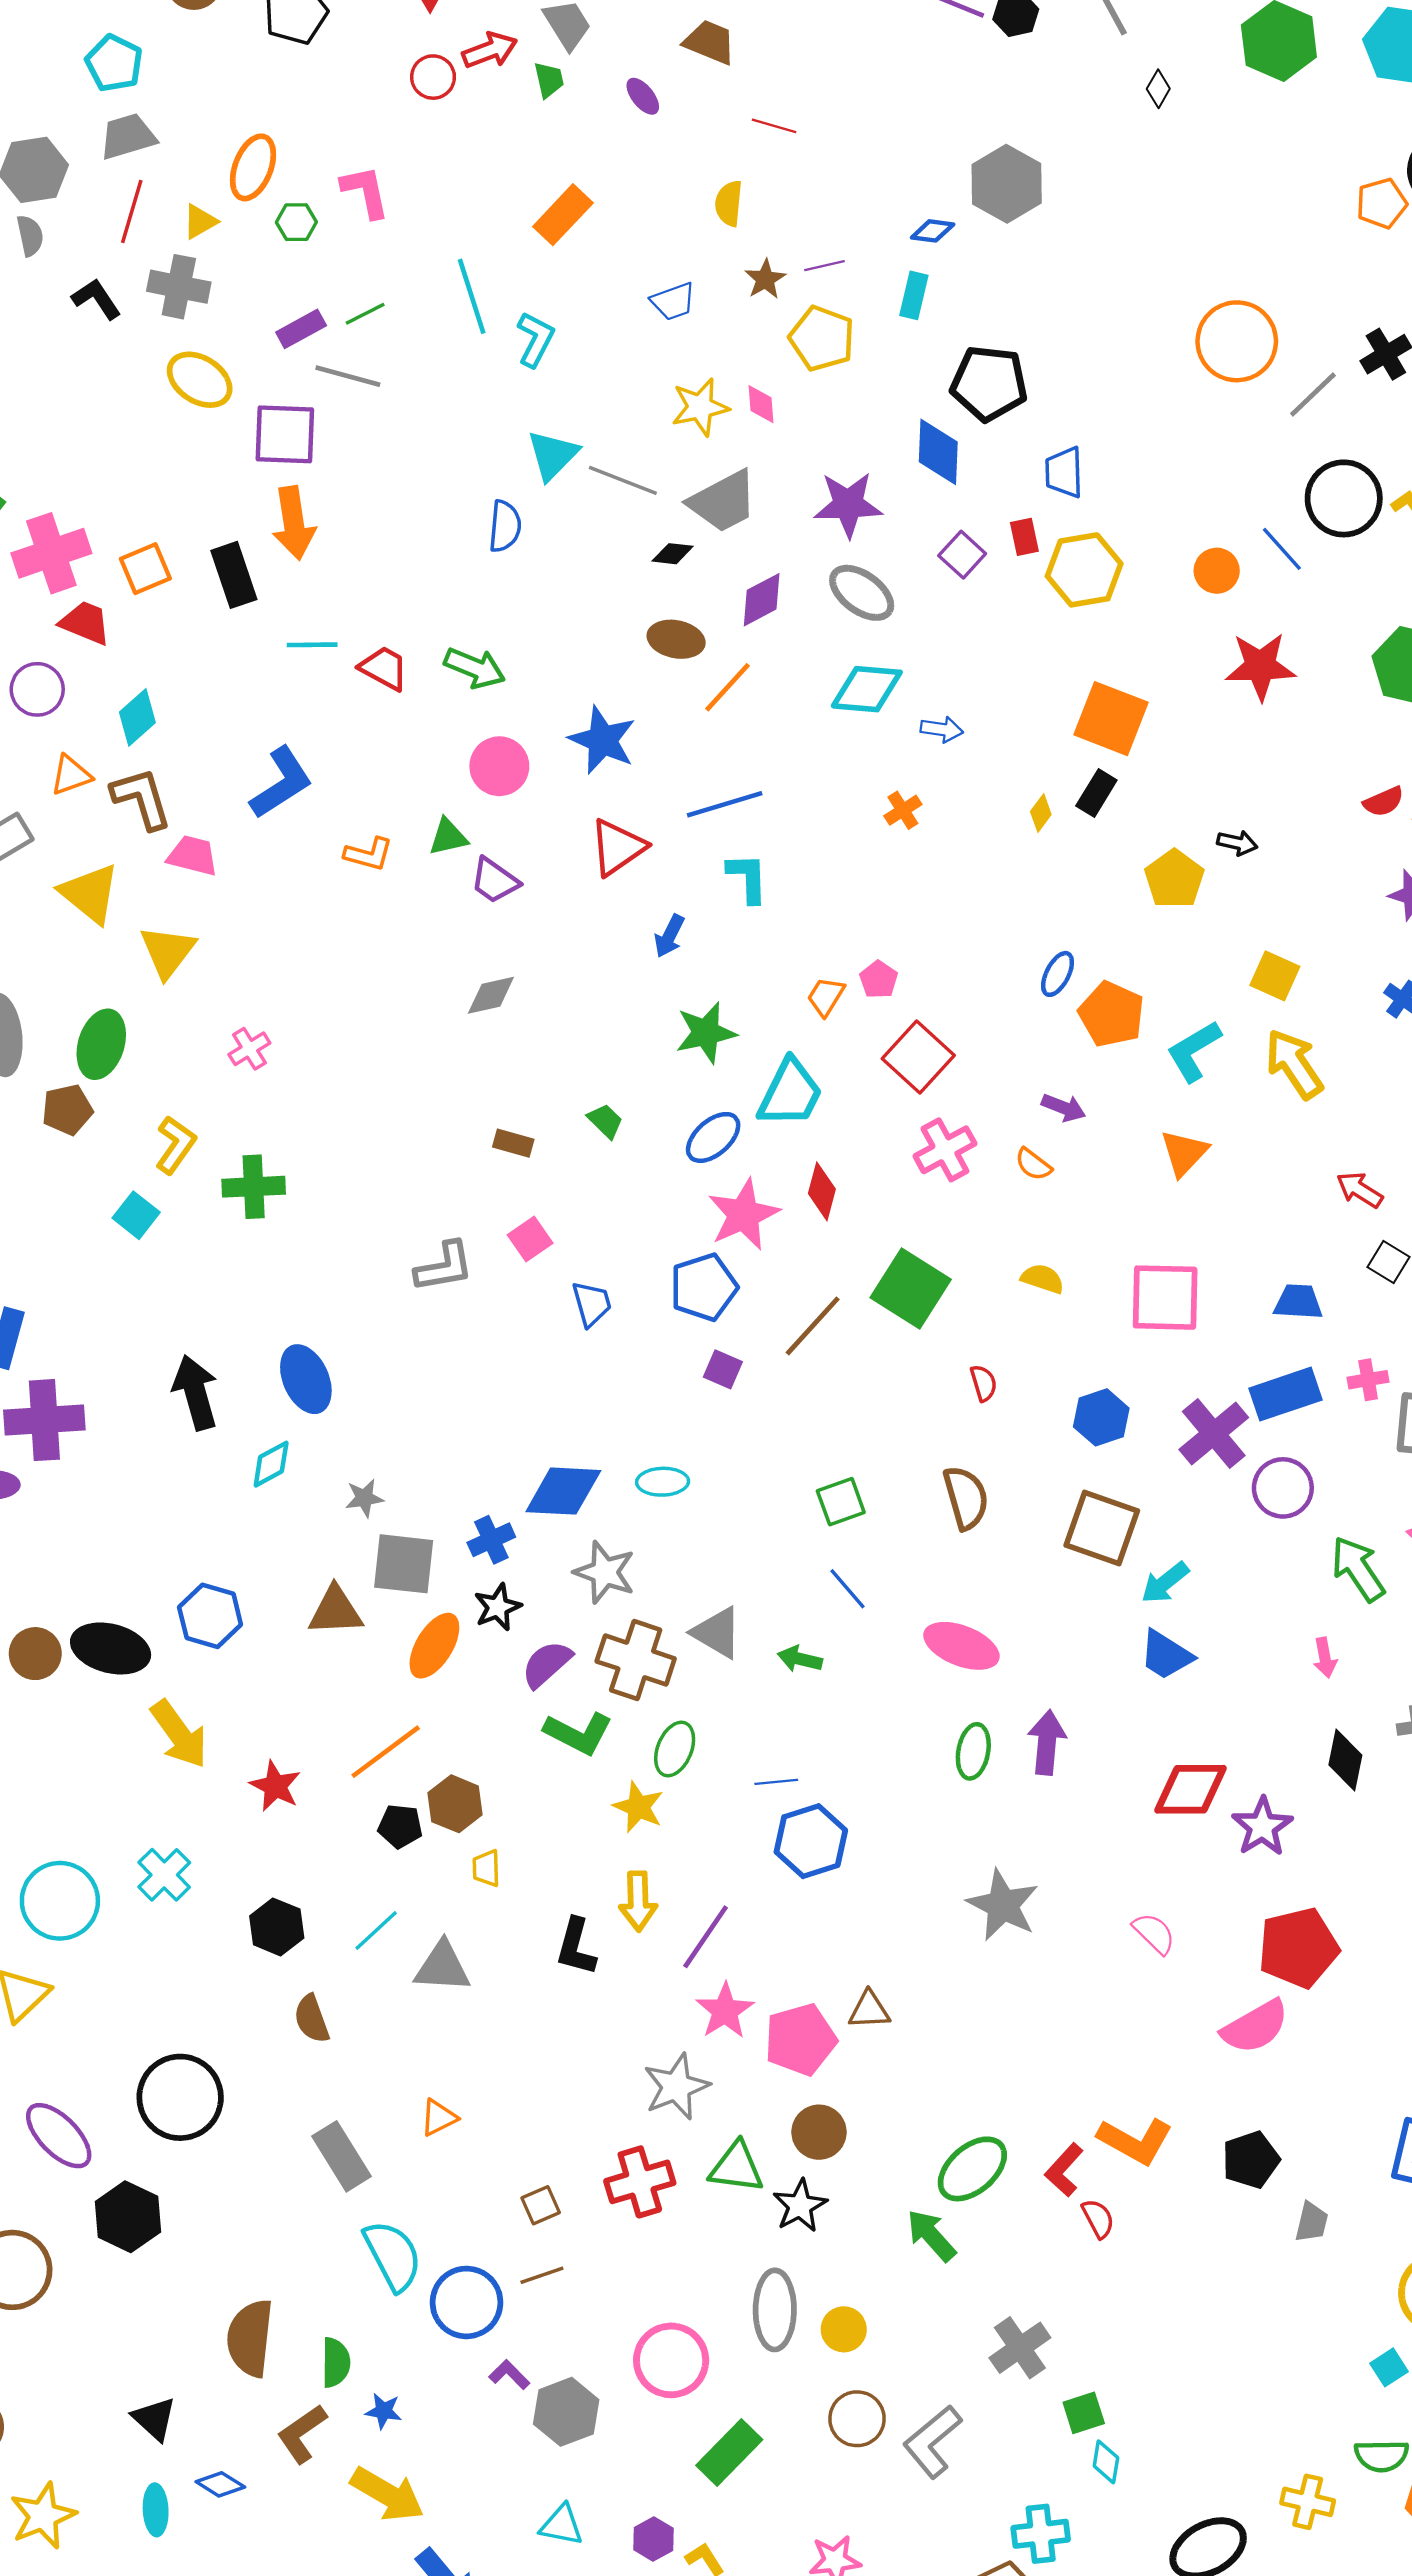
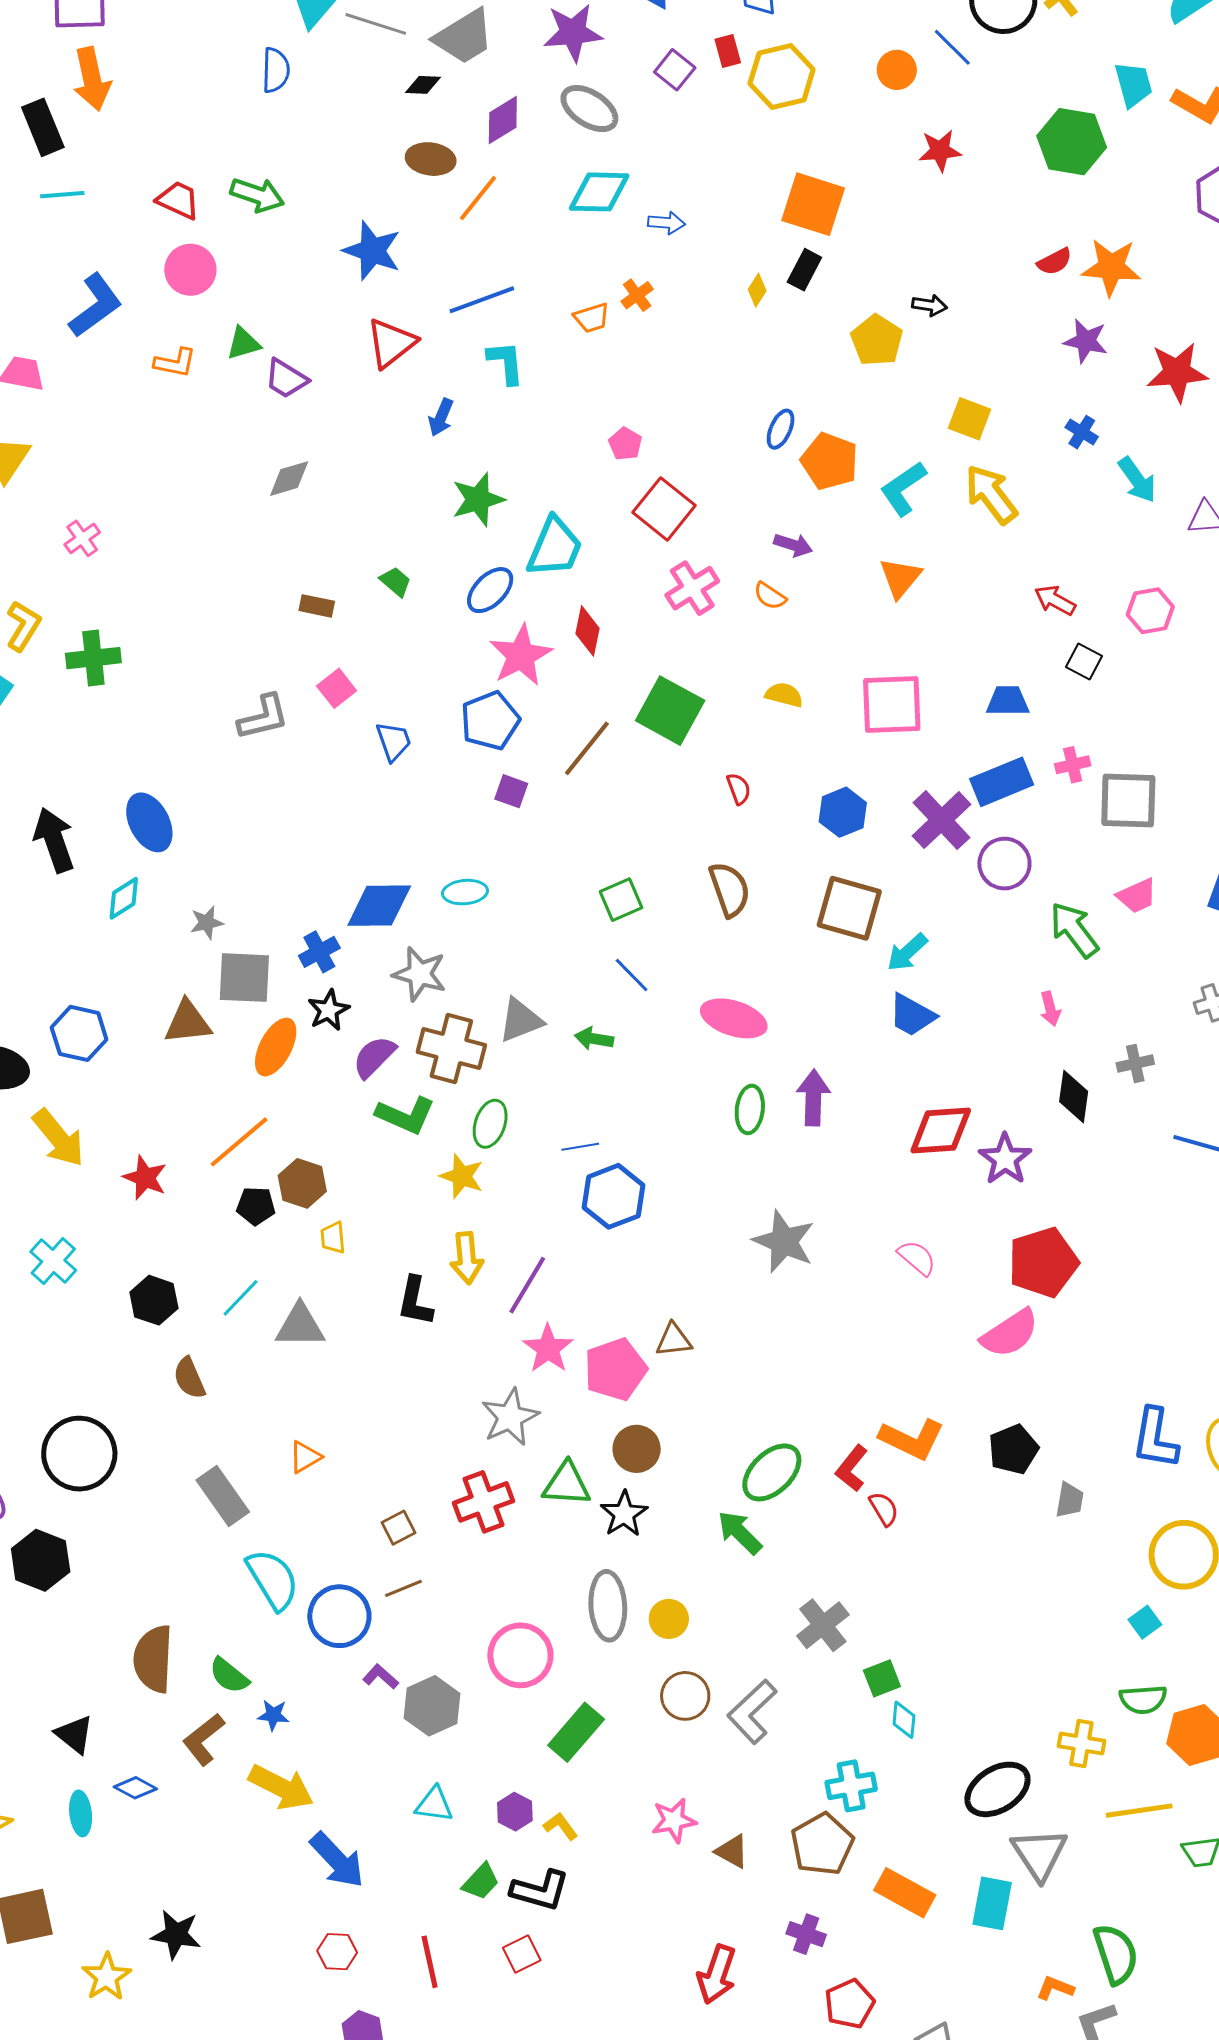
cyan line: (312, 645) -> (62, 195), moved
red star: (1260, 666) -> (940, 151), size x0.7
pink circle: (499, 766) -> (190, 270), moved
orange trapezoid: (826, 997) -> (592, 318), moved, turned -135
gray triangle: (717, 1633) -> (521, 1020), turned -48
green semicircle: (336, 2362) -> (229, 1676), turned 132

